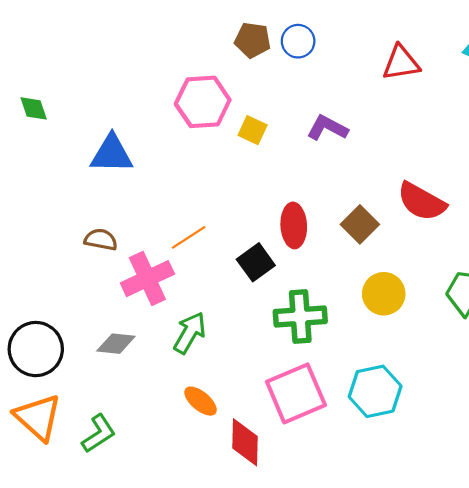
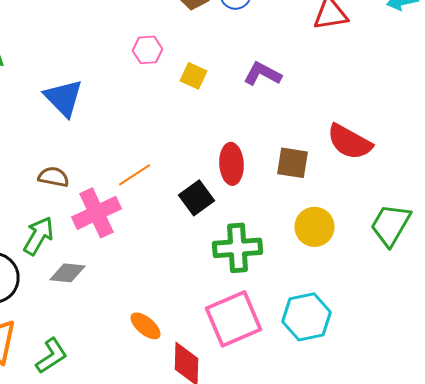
pink hexagon: (203, 102) -> (148, 50), size x0.6
blue triangle: (112, 154) -> (64, 98), turned 45
brown square: (360, 224) -> (292, 163), turned -36
green arrow: (190, 333) -> (38, 236), moved

